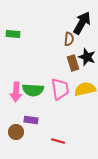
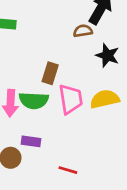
brown semicircle: (69, 39) -> (83, 31), turned -104
brown rectangle: (73, 63) -> (50, 73), moved, turned 35

